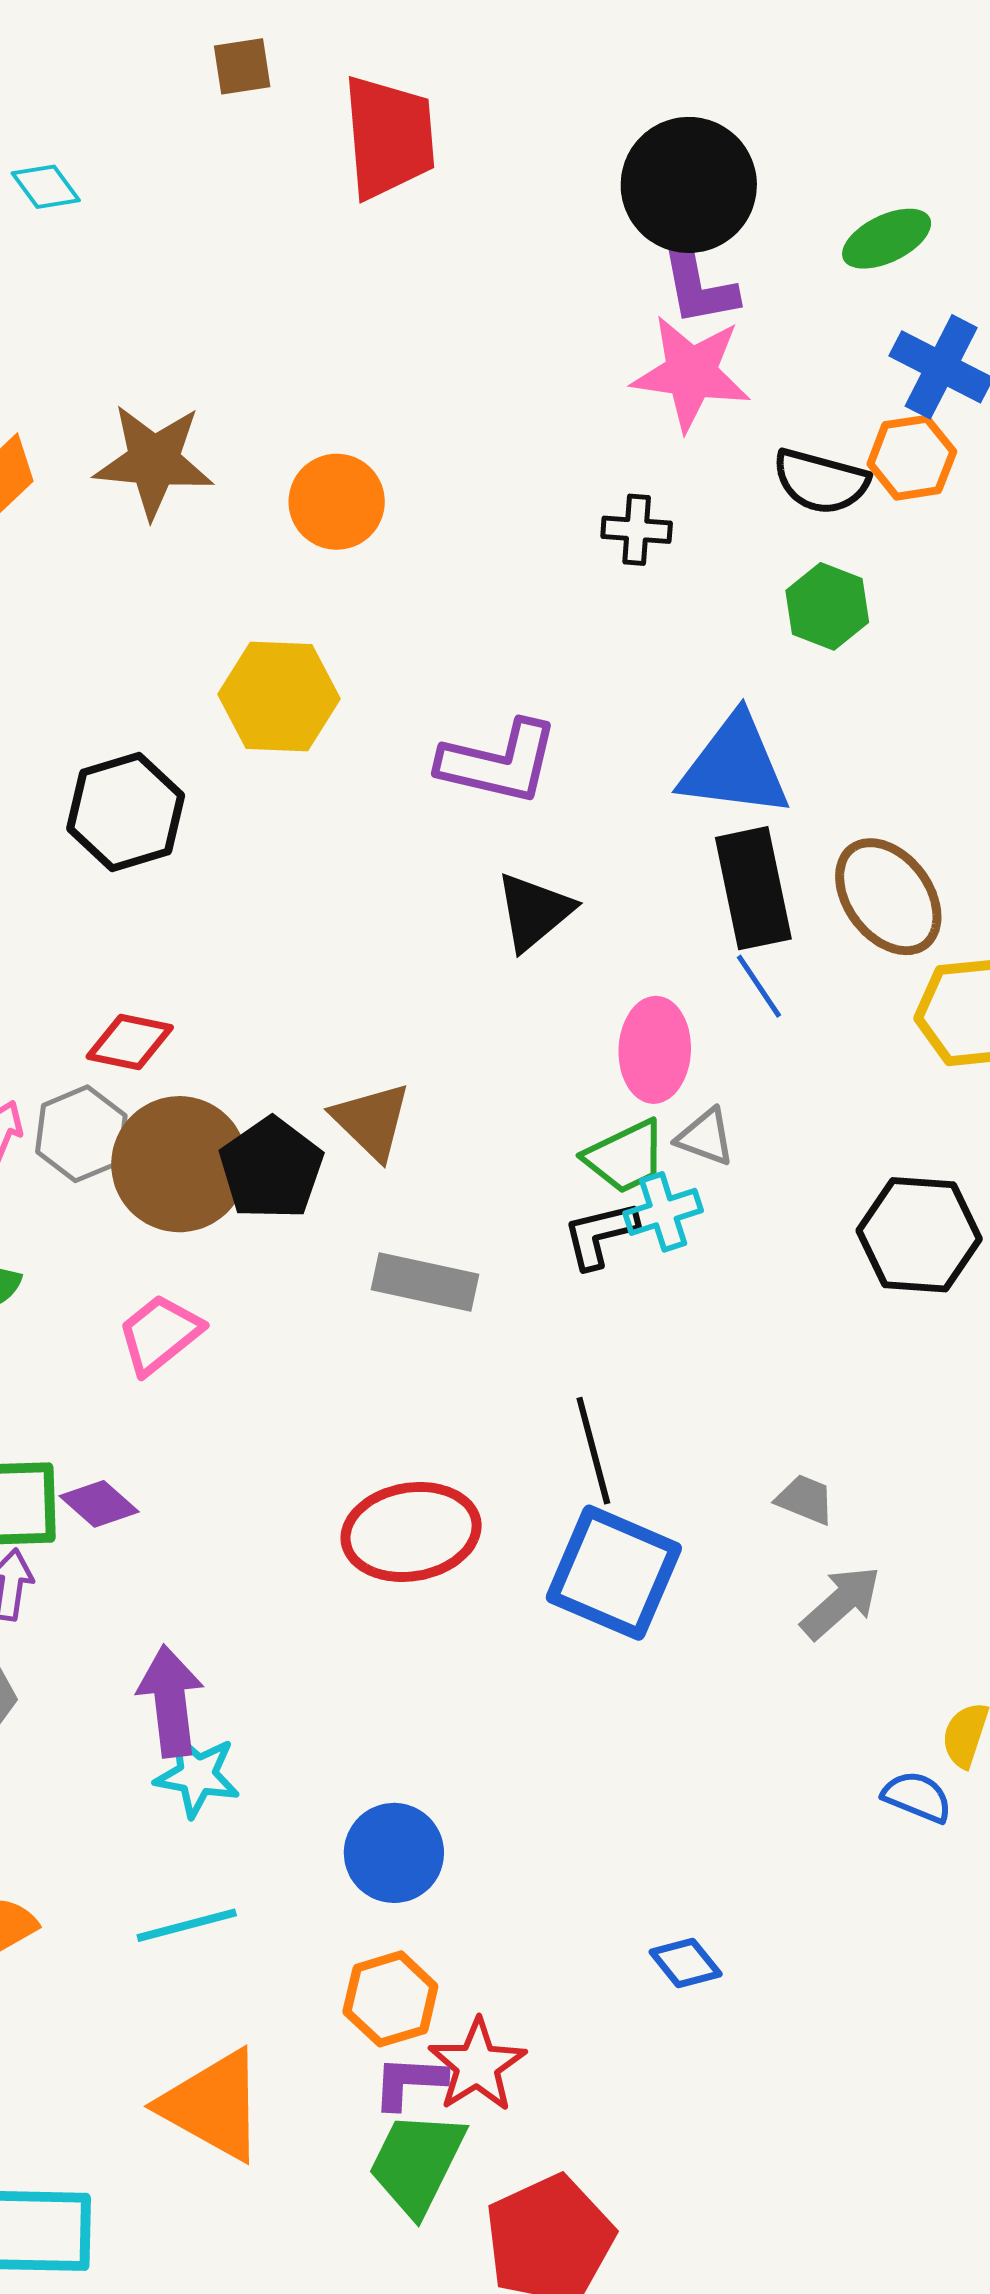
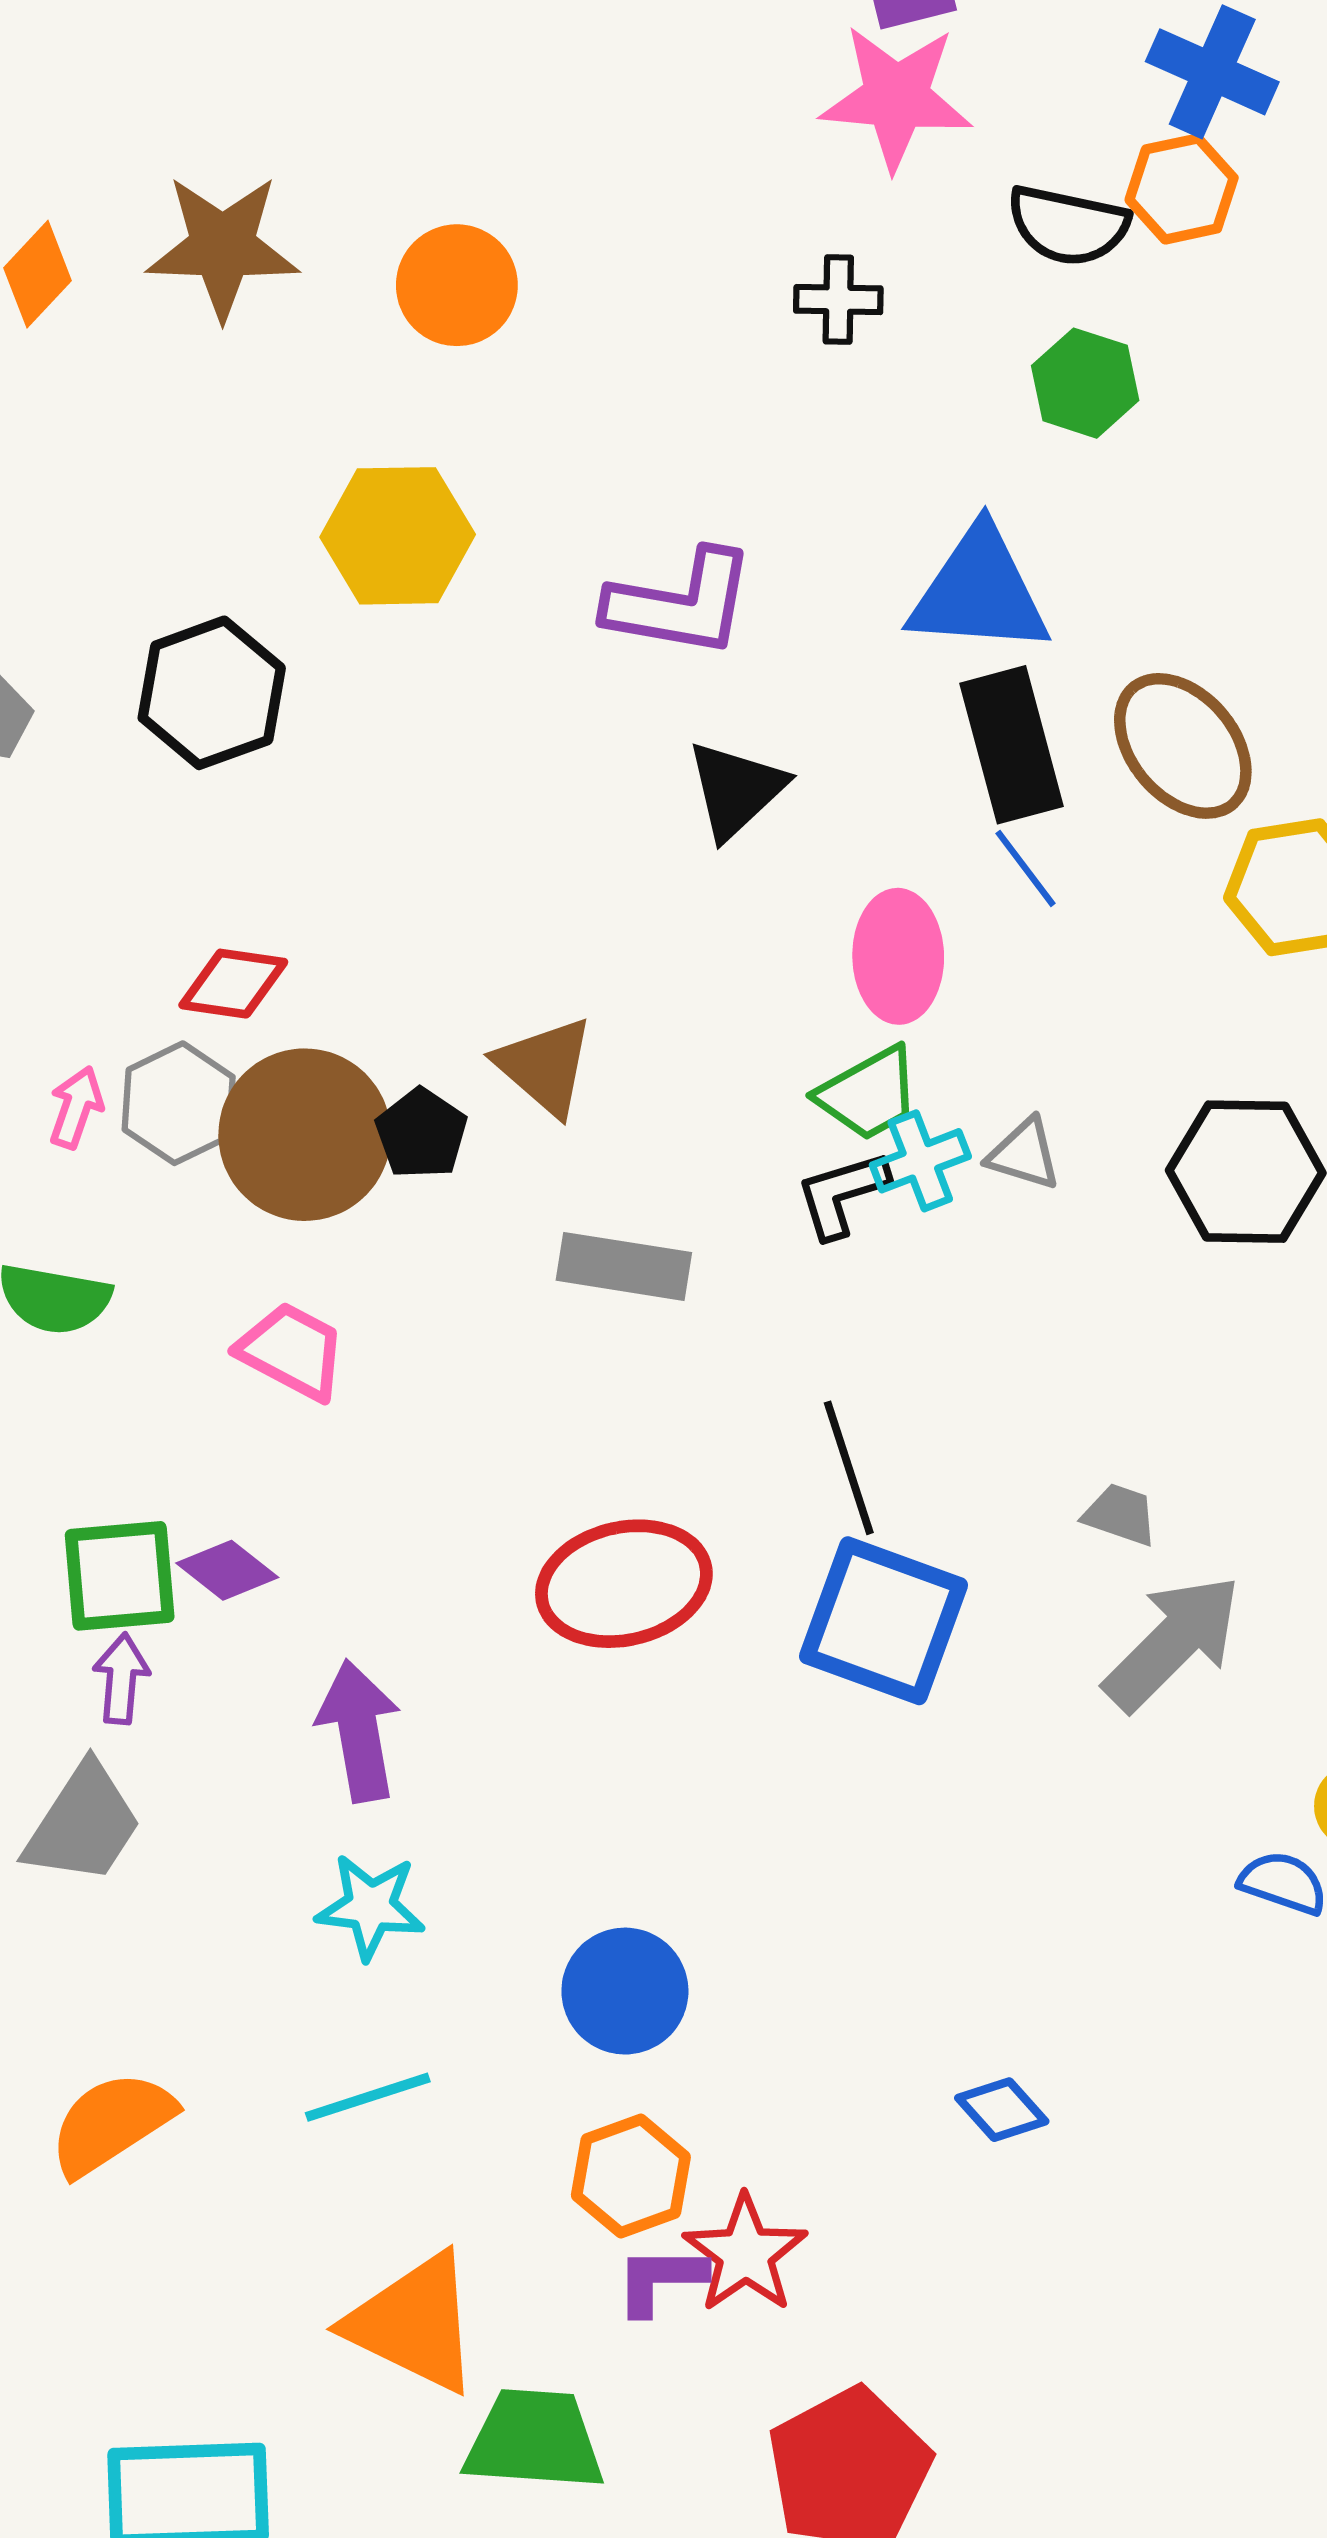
gray triangle: (705, 1137) -> (1024, 1154), moved
black pentagon: (271, 1168) -> (421, 1134), size x0.7
pink trapezoid: (160, 1334) -> (292, 1351), turned 70
gray arrow: (841, 1602) -> (1173, 1643), size x1.4
purple arrow: (170, 1701) -> (359, 1731), moved
green trapezoid: (417, 2163) -> (534, 2440), moved, turned 71

